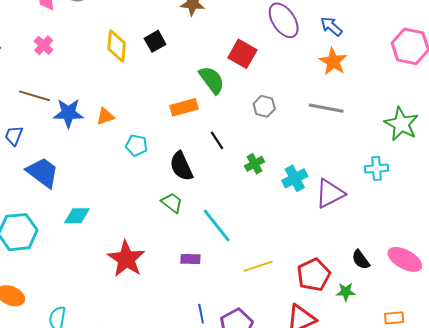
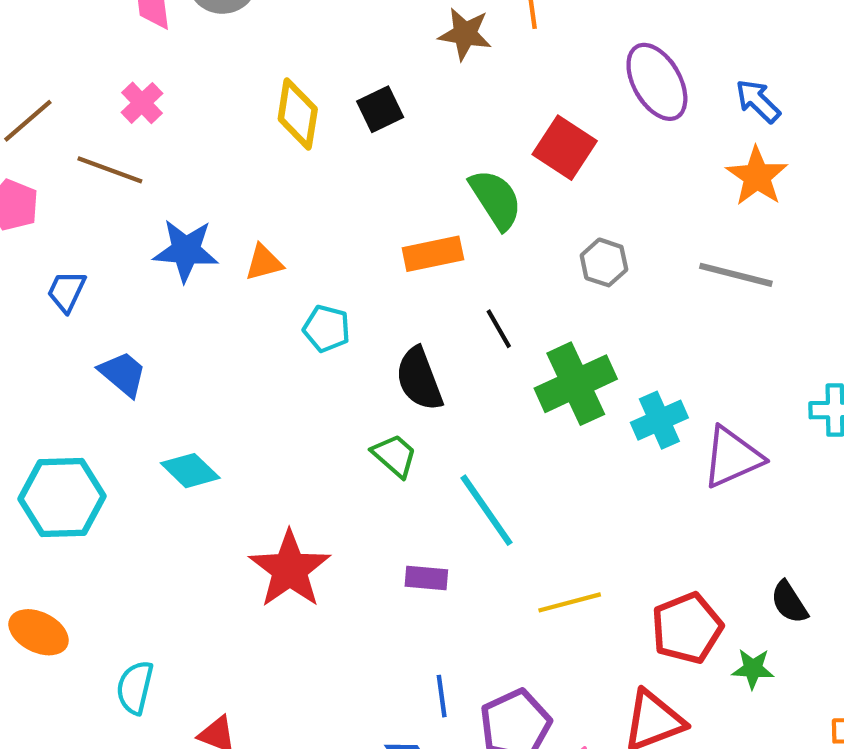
brown line: (34, 96) -> (110, 170), moved
green cross: (255, 164) -> (576, 384), size x1.8
blue trapezoid: (43, 173) -> (123, 374), size x0.7
cyan diamond: (77, 216) -> (190, 471), turned 40

